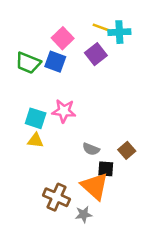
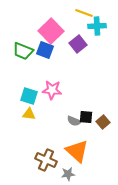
yellow line: (103, 28) -> (84, 13), moved
pink square: (63, 38) -> (51, 31), size x1.4
black square: (106, 169) -> (86, 117), moved

